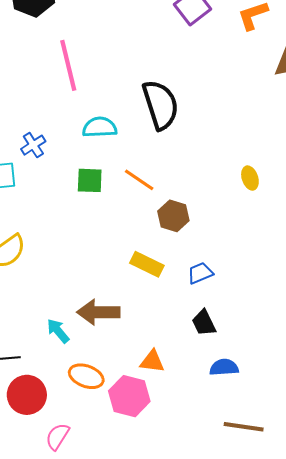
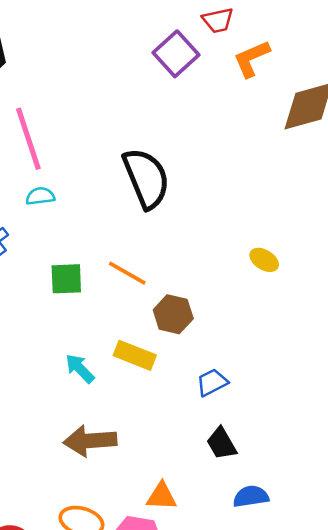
cyan semicircle: (100, 127) -> (40, 196), moved, size x0.7
yellow ellipse: (250, 178) -> (264, 260), turned -35
yellow rectangle: (147, 264) -> (135, 355), moved
cyan arrow: (58, 331) -> (80, 369), moved

